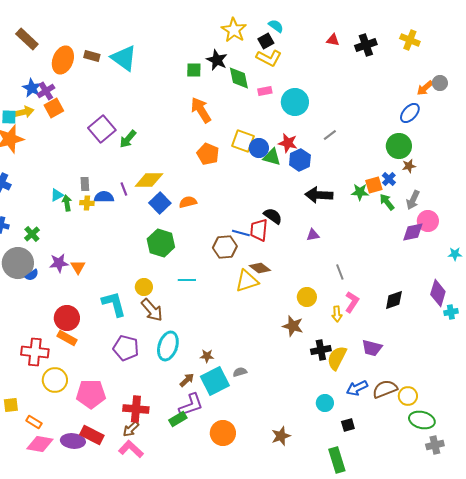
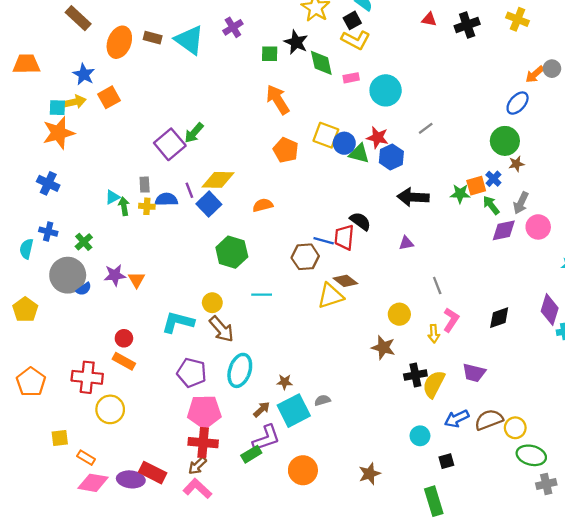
purple cross: (46, 91) -> (233, 27), moved
purple square: (102, 129) -> (170, 144), moved
blue square: (160, 203) -> (209, 204), moved
purple diamond: (413, 232) -> (504, 230), moved
cyan L-shape: (114, 304) -> (178, 322), turned -60
red circle: (67, 318) -> (124, 338), size x0.6
pink pentagon: (91, 394) -> (204, 412), moved

